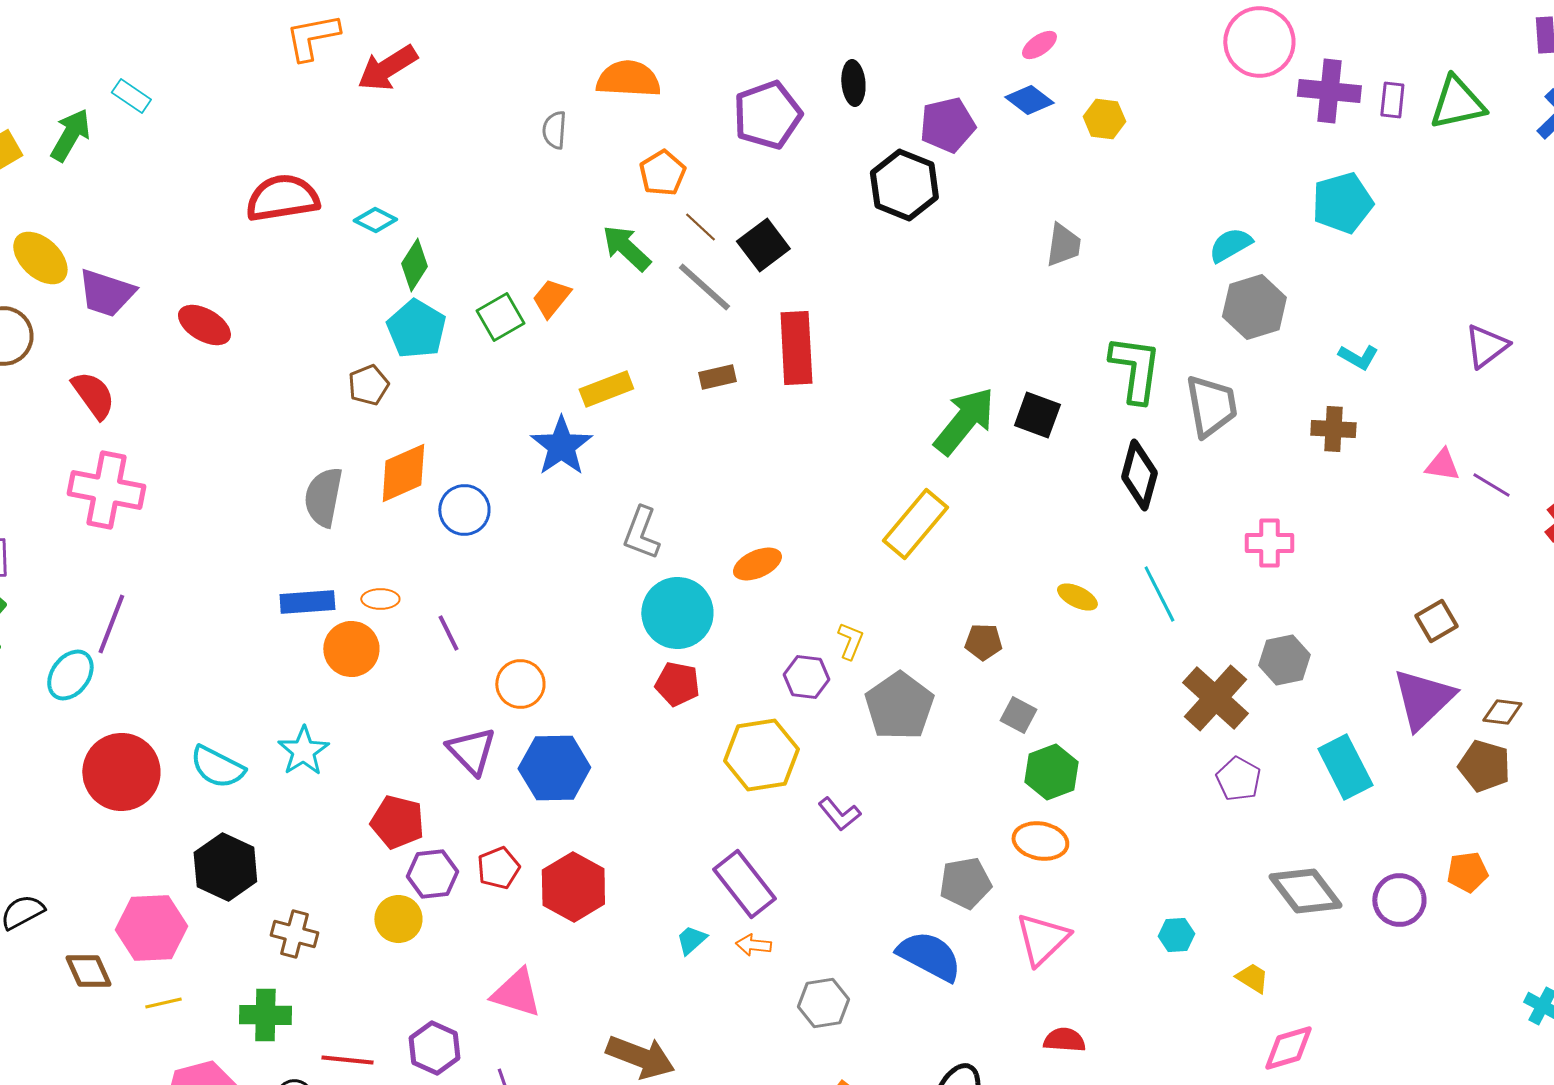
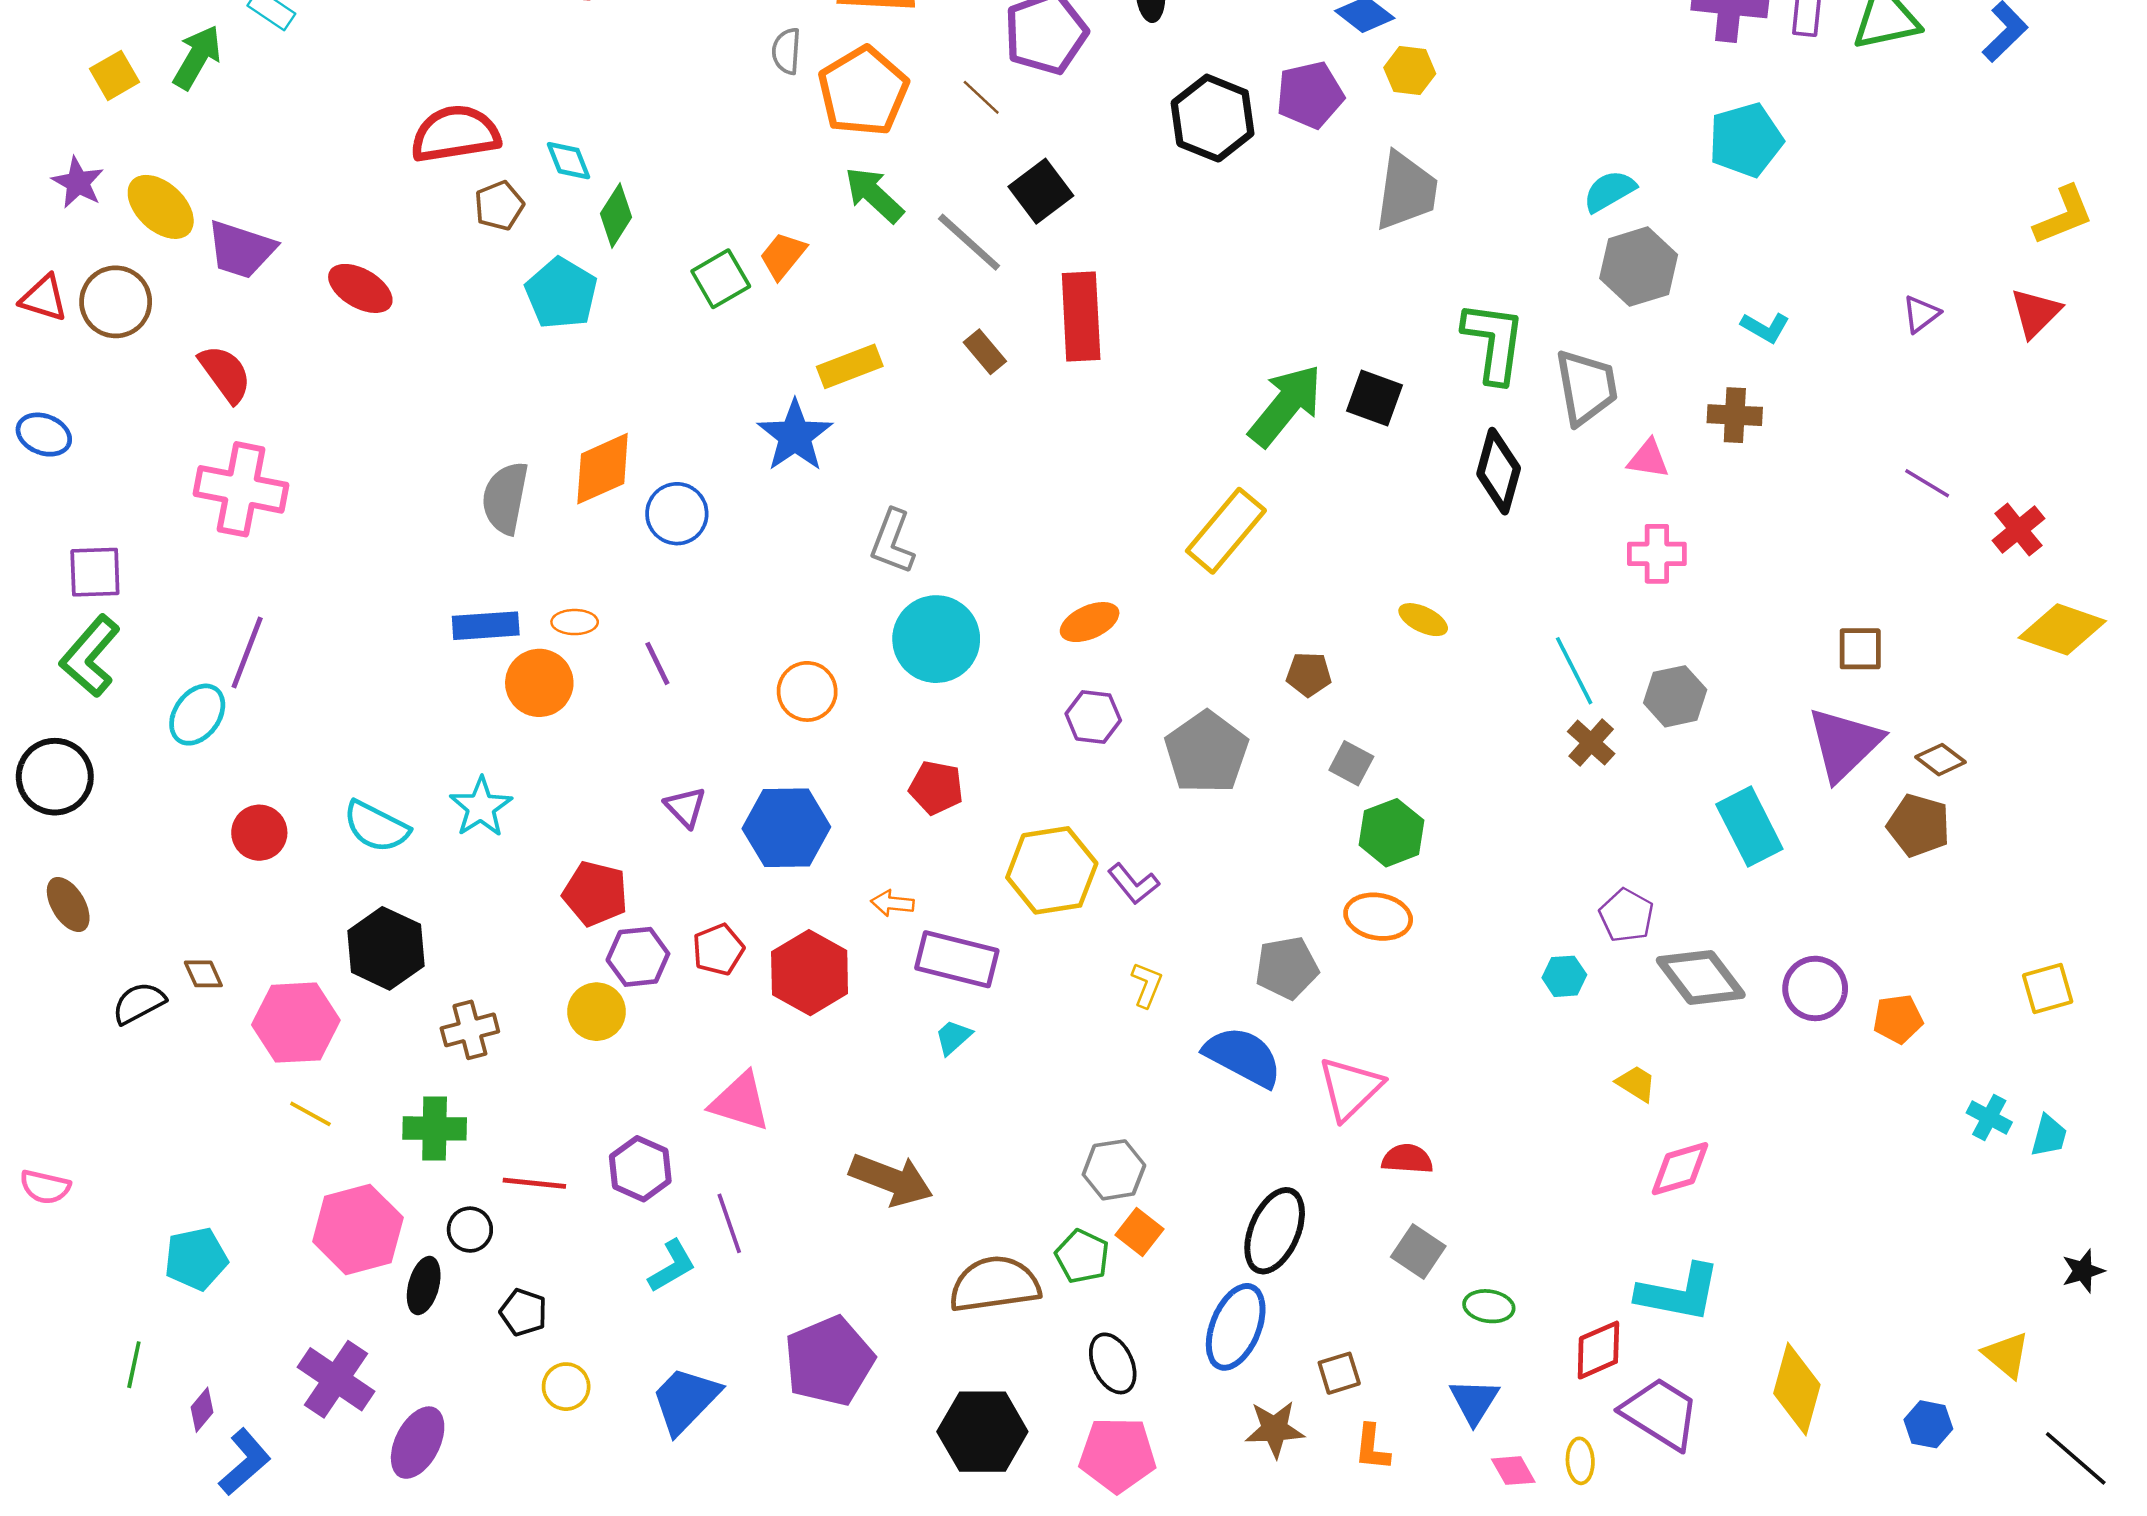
yellow hexagon: (1104, 119) -> (1410, 71), moved
purple pentagon: (947, 125) -> (1310, 95), moved
orange pentagon: (662, 173) -> (863, 91), moved, size x1.6
cyan diamond: (375, 220) -> (569, 161), turned 42
brown line: (700, 227) -> (981, 97), moved
gray trapezoid: (1063, 245) -> (1406, 191), size x1.5
cyan pentagon: (416, 329) -> (561, 293), moved
purple triangle: (1486, 346) -> (1921, 314), size x0.7
brown rectangle: (717, 377) -> (985, 352), turned 63
brown pentagon: (368, 385) -> (499, 206), moved
pink triangle: (1442, 465) -> (1648, 459), moved
orange ellipse: (757, 564) -> (1090, 622), moved
cyan line: (1159, 594) -> (1574, 671), moved
brown square: (1436, 621) -> (1860, 649), turned 30
yellow L-shape: (850, 641) -> (1147, 985), moved
orange circle: (520, 684) -> (807, 691), moved
red pentagon: (677, 684) -> (936, 788), moved
brown cross: (1215, 698) -> (1591, 743), size x0.6
brown diamond: (1502, 712) -> (1941, 760), turned 30
purple triangle: (471, 751) -> (685, 807), size x0.7
yellow hexagon: (761, 755) -> (1052, 870), moved
red circle: (121, 772) -> (259, 833), size x0.6
purple pentagon: (1238, 779) -> (1626, 915), moved
orange pentagon: (1467, 872) -> (1898, 1019), moved
purple rectangle: (744, 884) -> (957, 959), moved, turned -38
brown cross: (294, 934) -> (470, 1030), turned -30
cyan hexagon: (1176, 935) -> (1564, 976), moved
pink triangle: (1042, 939) -> (1350, 1088), moved
orange arrow: (753, 945) -> (892, 903), moved
brown diamond: (88, 971) -> (203, 974), moved, size x0.7
yellow line: (163, 1003) -> (310, 1114), turned 42
gray hexagon: (823, 1003) -> (1114, 1170), moved

